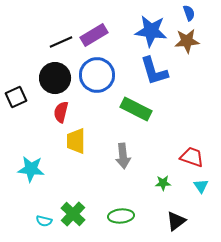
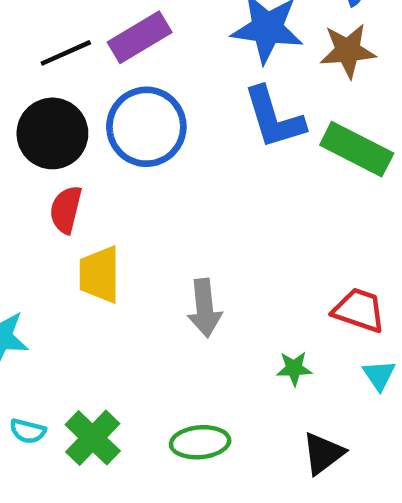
green rectangle: (136, 109) -> (357, 149), moved
cyan semicircle: (44, 221) -> (28, 431), moved

